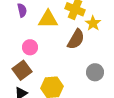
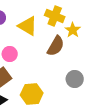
yellow triangle: (48, 19) -> (28, 26), turned 30

